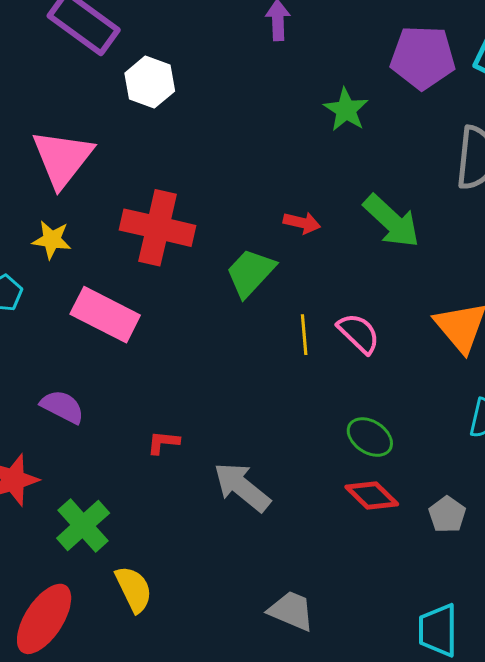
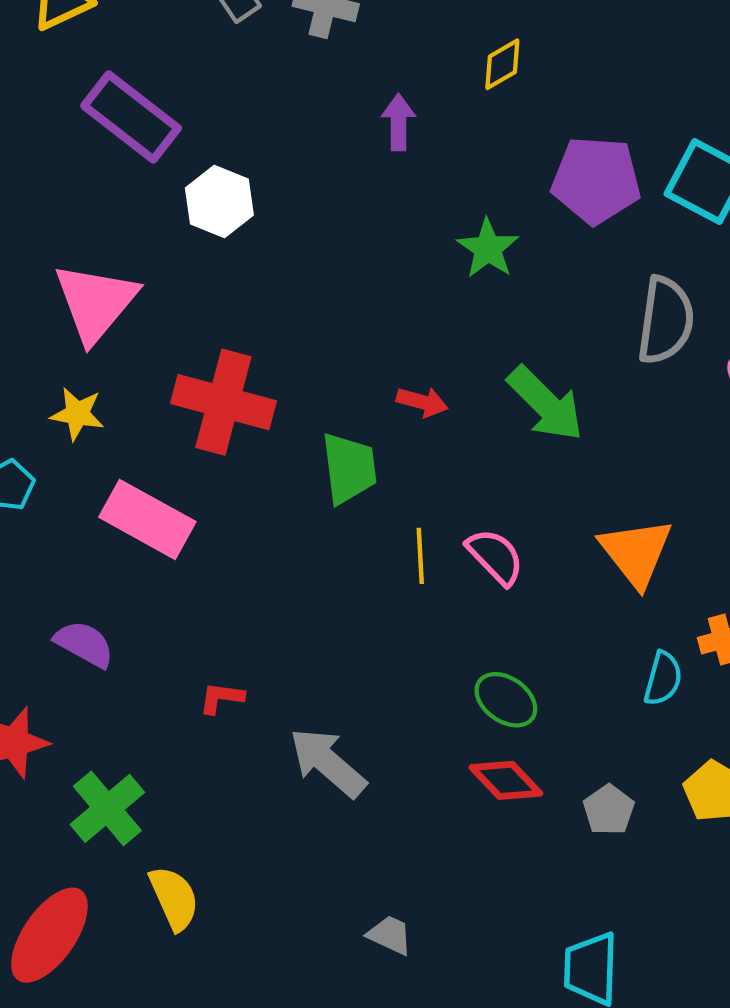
green trapezoid: (250, 273) -> (349, 468), turned 128
gray trapezoid: (291, 611) -> (390, 935), size x0.7

